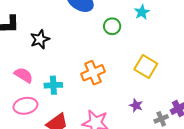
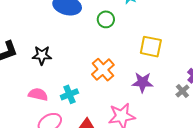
black star: (40, 39) -> (42, 55), turned -30
purple star: (136, 105) -> (142, 82), moved, size x1.5

